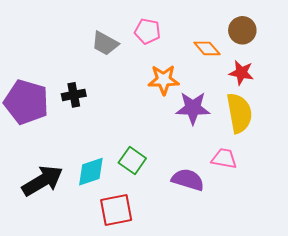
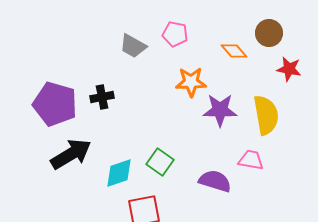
red star: (241, 73) -> (289, 69), moved
black arrow: (42, 181) -> (71, 154), moved

